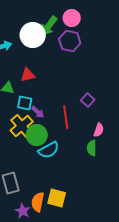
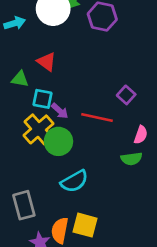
red triangle: (28, 75) -> (46, 62), turned 49
red line: (66, 117) -> (97, 117), turned -70
green semicircle: (92, 148) -> (131, 159), turned -98
cyan semicircle: (49, 150) -> (74, 181), moved

